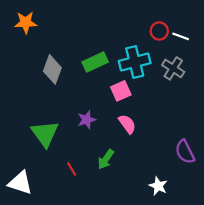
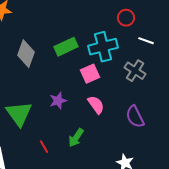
white line: (181, 36) -> (146, 41), moved
gray cross: (173, 68) -> (135, 71), moved
purple semicircle: (185, 152) -> (135, 117), moved

